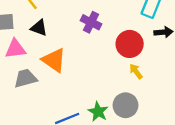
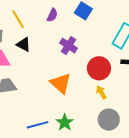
orange triangle: (54, 60) -> (61, 83), moved
gray circle: (125, 105) -> (109, 120), moved

